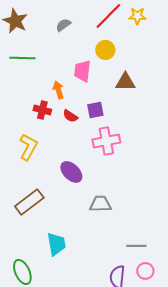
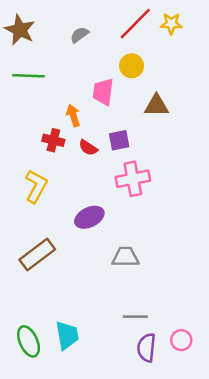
purple ellipse: (71, 172) -> (89, 217), turned -70
cyan trapezoid: (56, 244) -> (67, 335), moved
gray line: (136, 246) -> (135, 317), moved

